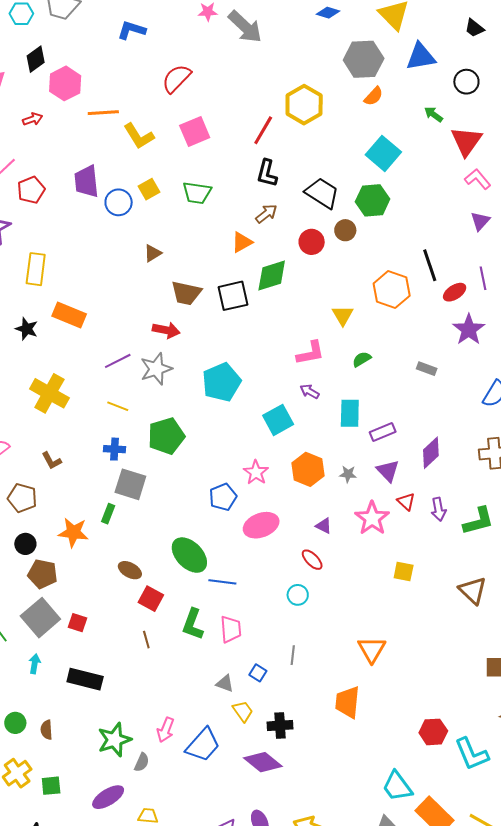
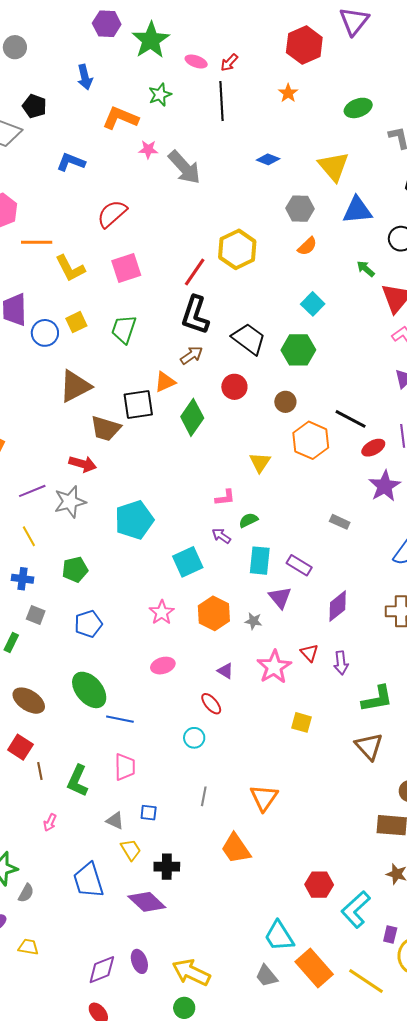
gray hexagon: (364, 59) -> (300, 209), size x0.7
cyan square: (383, 153) -> (313, 304), size x0.7
black L-shape: (267, 173) -> (195, 315), size x1.4
green trapezoid: (197, 193) -> (124, 329), turned 96
brown circle: (345, 230) -> (285, 402), moved
brown triangle: (153, 253) -> (75, 386), size x1.8
black line: (430, 265) -> (351, 419), turned -48
green diamond: (272, 276) -> (192, 417), turned -42
black square: (233, 296) -> (138, 405), moved
pink L-shape: (310, 353) -> (225, 498), size x0.7
green semicircle: (362, 359) -> (248, 520), moved
yellow line: (118, 406) -> (29, 536), turned 35
purple rectangle: (383, 432) -> (299, 565), moved, turned 50
green pentagon: (166, 436) -> (75, 570), size x0.7
purple triangle: (388, 471) -> (280, 597), moved
gray square: (130, 484) -> (36, 615), size x0.6
blue pentagon: (223, 497) -> (88, 624), moved
green L-shape: (478, 521) -> (377, 699), moved
pink ellipse: (261, 525) -> (163, 666), size x0.7
brown ellipse: (130, 570) -> (29, 701), size x1.4
red square: (151, 599) -> (20, 747), moved
green L-shape: (193, 624) -> (78, 781), moved
gray line: (293, 655) -> (204, 796), moved
blue square: (258, 673) -> (149, 813), turned -30
orange trapezoid: (348, 702) -> (236, 849), turned -44
pink arrow: (166, 730) -> (50, 822), moved, size x0.7
blue trapezoid: (203, 745) -> (88, 880), turned 117
cyan L-shape: (472, 754) -> (356, 910), turned 66

